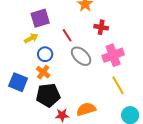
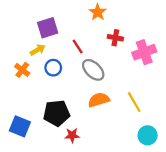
pink cross: (113, 55) -> (144, 52), moved
orange cross: (43, 72) -> (22, 70), moved
blue square: (18, 82) -> (20, 126), moved
orange semicircle: (86, 109) -> (99, 100), moved

